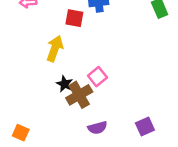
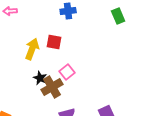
red square: (74, 18) -> (54, 42), moved

